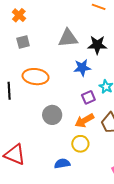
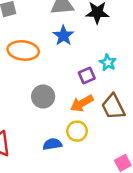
blue star: (82, 68) -> (63, 36), moved, turned -30
blue semicircle: (62, 164) -> (52, 144), moved

